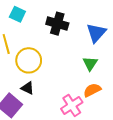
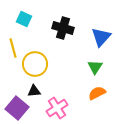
black triangle: (28, 88) -> (34, 91), turned -32
pink cross: (72, 105) -> (57, 108), moved

